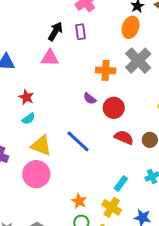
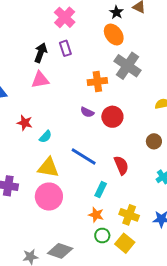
orange ellipse: (131, 27) -> (114, 35), turned -45
cyan semicircle: (29, 119) -> (45, 137), moved
red semicircle: (124, 137) -> (121, 165), moved, turned 54
cyan rectangle: (121, 183) -> (101, 190), moved

